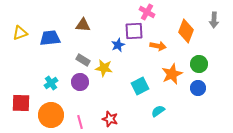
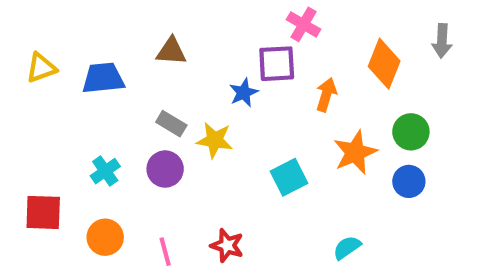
orange arrow: (158, 46) -> (326, 95), turned -84
cyan semicircle: (158, 111) -> (347, 248), moved
orange circle: (51, 115) -> (105, 237), size x0.7

